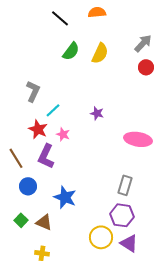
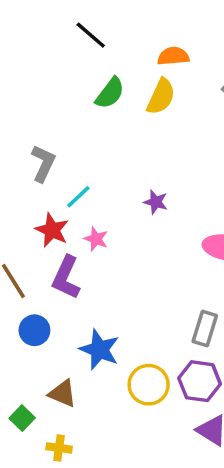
orange semicircle: (97, 12) -> (173, 56), moved
green square: (21, 220) -> (22, 418), moved
yellow circle: (101, 237) -> (149, 385), moved

